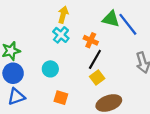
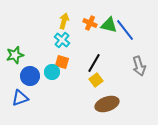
orange cross: (91, 40) -> (90, 23), moved
blue circle: (13, 73) -> (30, 76), moved
orange square: (61, 98) -> (62, 62), moved

